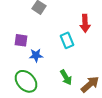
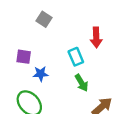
green arrow: (66, 77) -> (82, 83), moved

